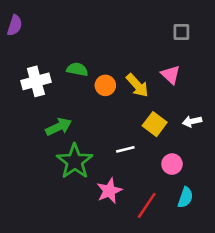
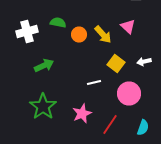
green star: (75, 161) -> (43, 106), moved
pink circle: (172, 164) -> (129, 94), size x1.5
cyan semicircle: (185, 197) -> (143, 128), moved

